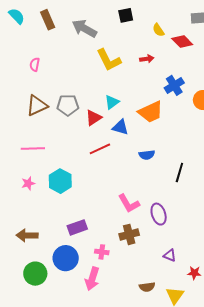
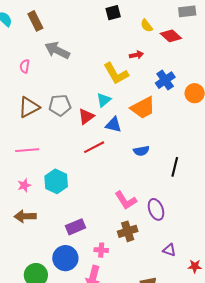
gray arrow: (84, 29) -> (57, 50), moved
yellow L-shape: (109, 60) -> (116, 74), moved
brown arrow: (27, 235) -> (25, 216), moved

